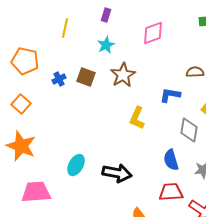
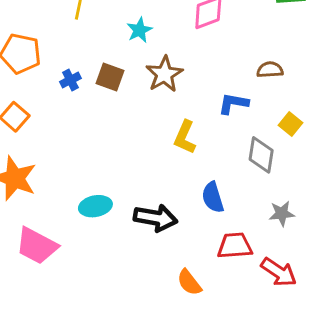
blue semicircle: (171, 160) -> (213, 197), moved
cyan ellipse: (76, 165) -> (95, 206), turned 50
pink trapezoid: (36, 192) -> (37, 246), turned -148

